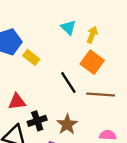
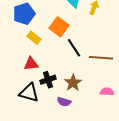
yellow rectangle: (31, 57) -> (34, 38), moved
orange square: (92, 62) -> (59, 27), moved

